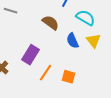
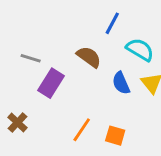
gray line: (10, 11) -> (31, 58), moved
purple rectangle: (30, 55) -> (51, 83), moved

